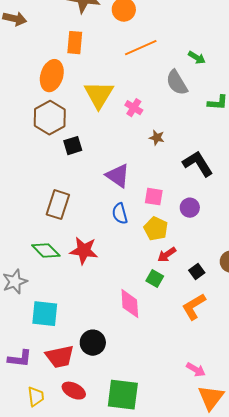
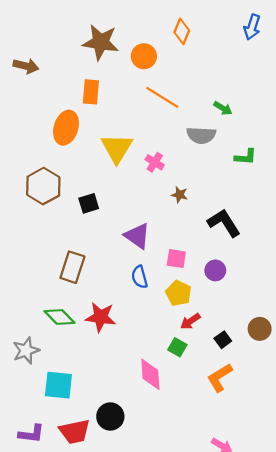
orange line: (141, 48) -> (162, 97), turned 56
gray semicircle: (177, 83) -> (201, 135), turned -56
brown hexagon: (50, 118) -> (43, 186), moved

